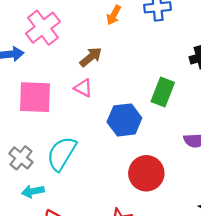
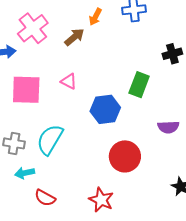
brown arrow: (91, 57) -> (74, 37), moved
gray cross: (21, 158) -> (14, 143), turned -30

